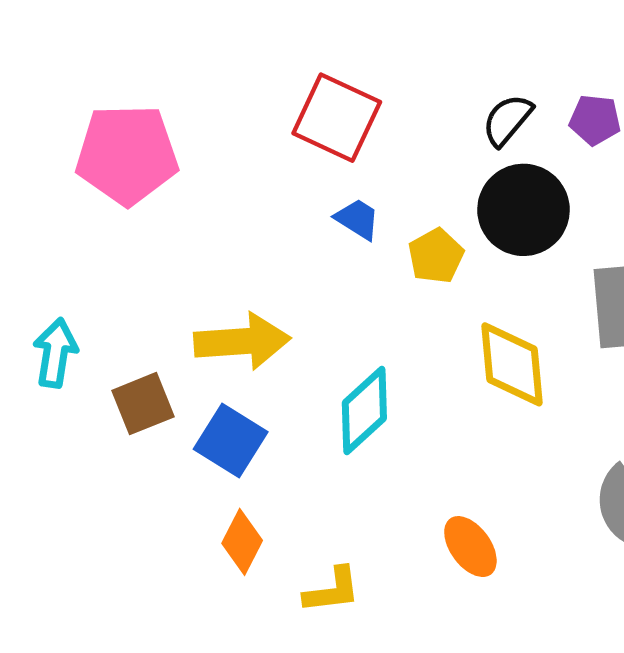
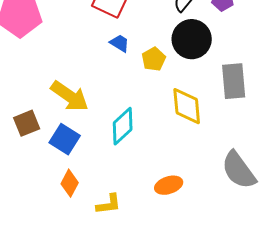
yellow arrow: (242, 341) -> (70, 96), turned 39
orange ellipse: (470, 547) -> (169, 185), turned -72

